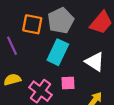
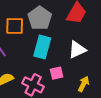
white triangle: (95, 62) -> (77, 50), turned -48

